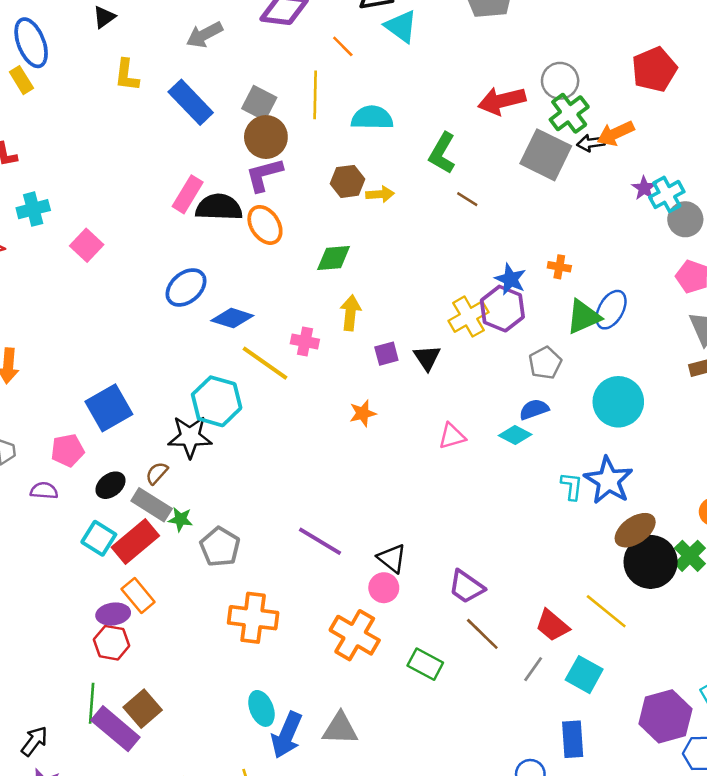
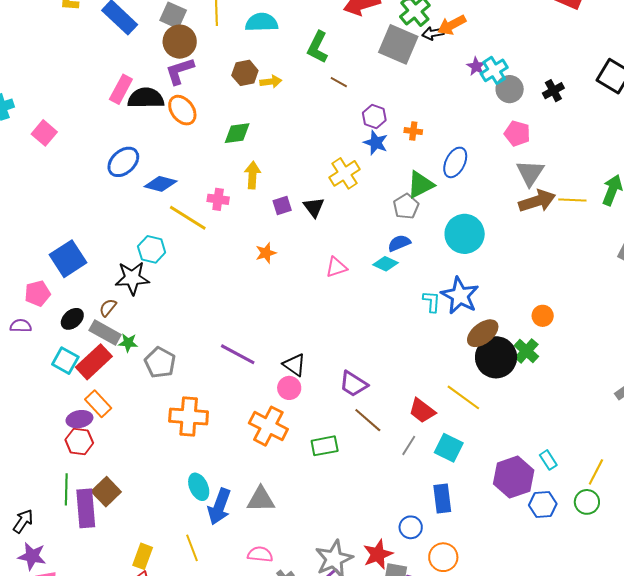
purple hexagon: (502, 309) -> (374, 117), moved, size x0.7
green triangle: (583, 317) -> (421, 185), moved
cyan hexagon: (217, 401) -> (152, 249), size x0.7
green rectangle: (425, 664) -> (325, 446), turned -36
purple rectangle: (115, 729) -> (86, 508), turned 48

